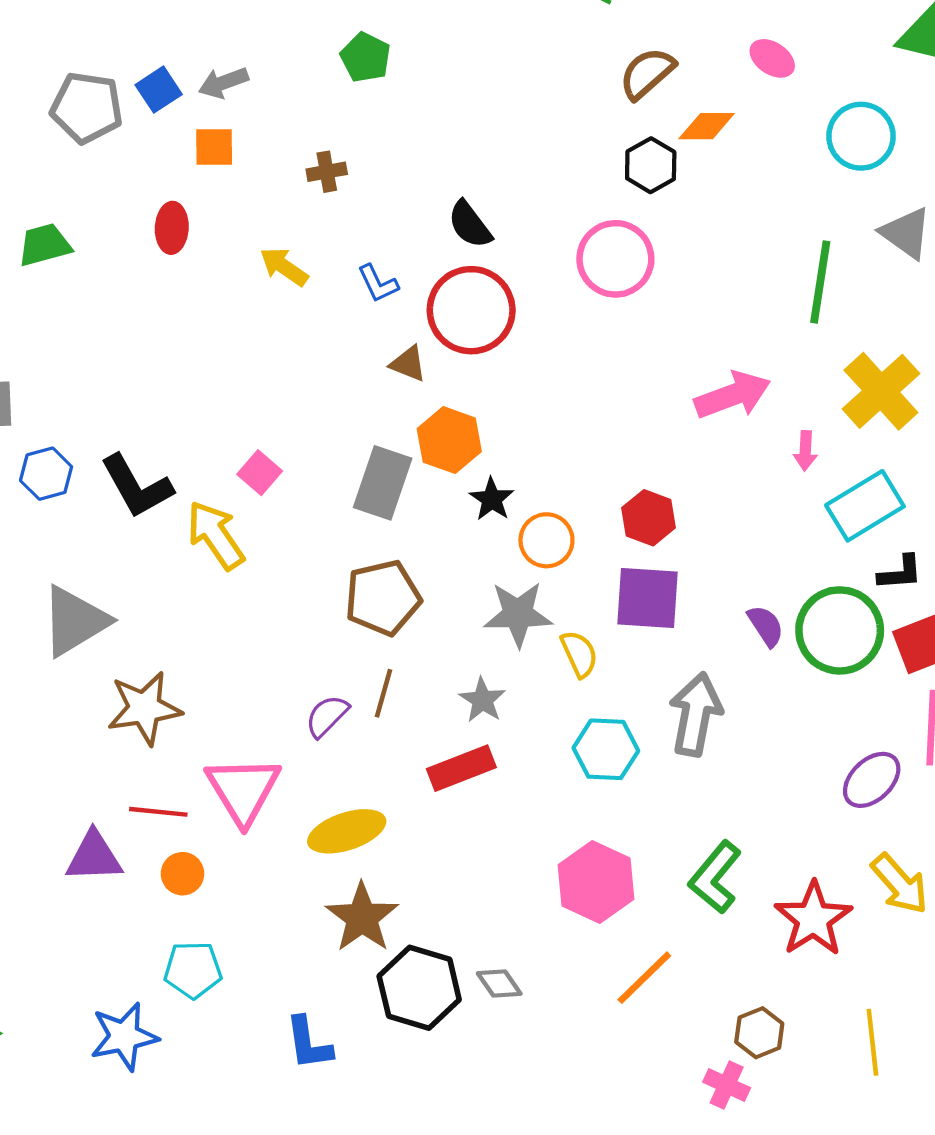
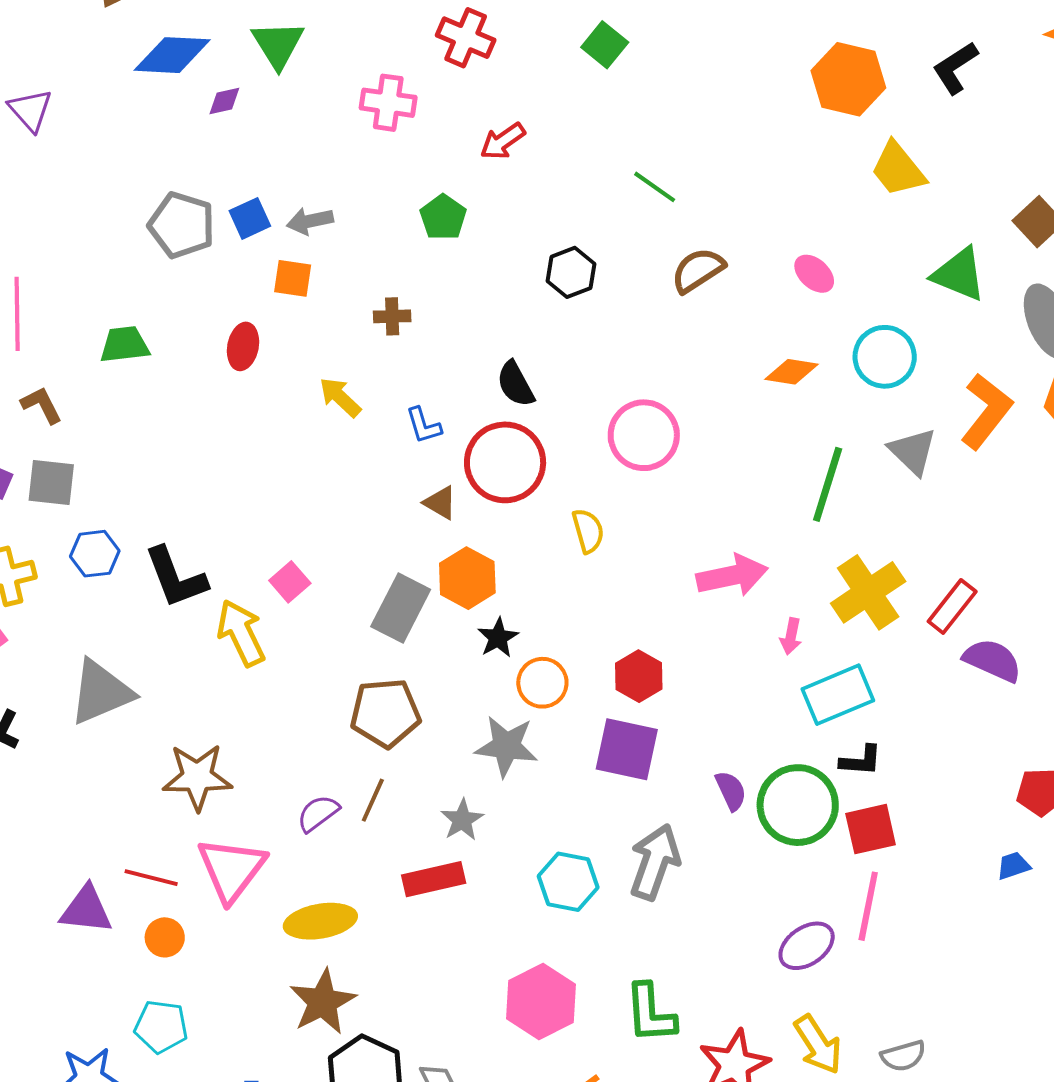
orange diamond: (707, 126) -> (791, 372), moved
black hexagon: (651, 165) -> (571, 272), moved
yellow semicircle: (579, 654) -> (588, 531), moved
brown star: (144, 708) -> (197, 777), moved
green L-shape: (715, 877) -> (650, 1013), turned -52

